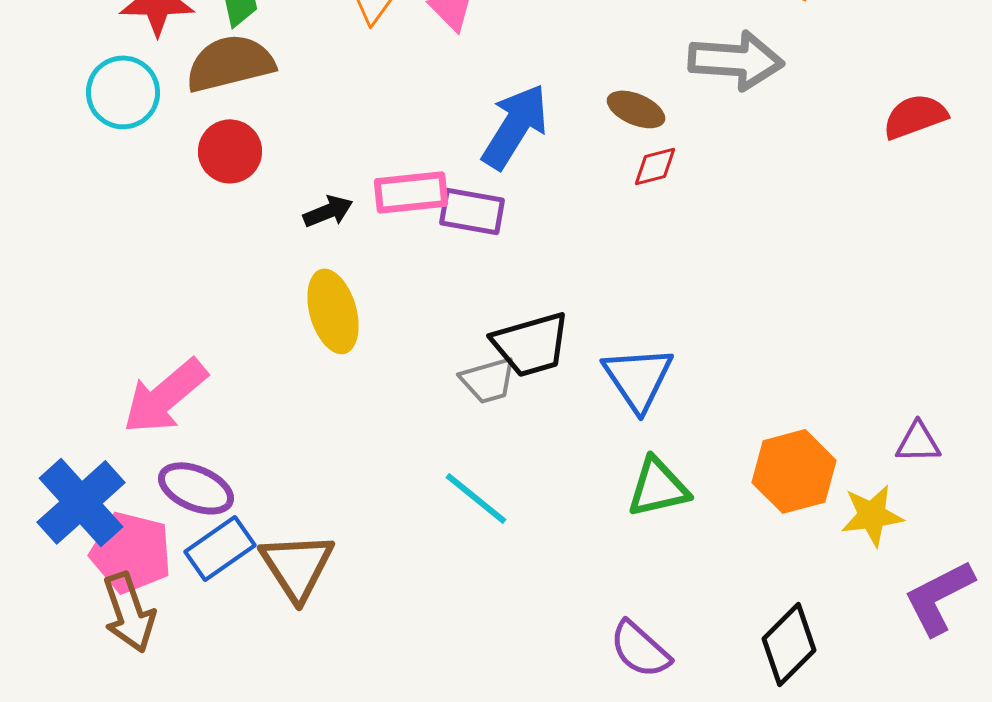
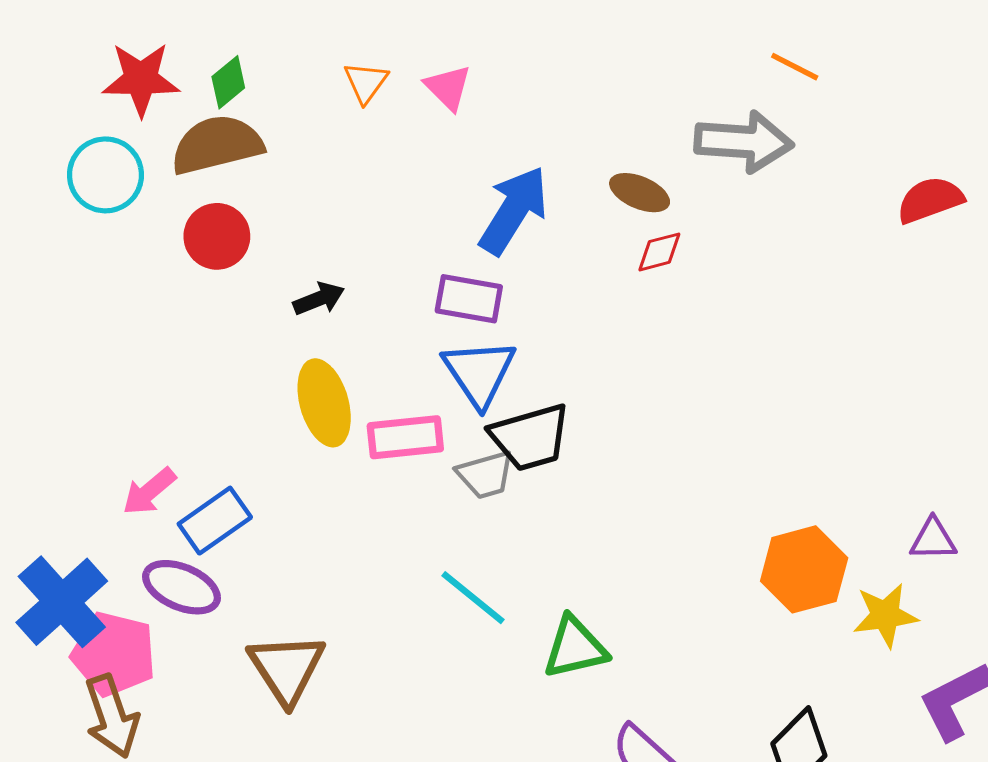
pink rectangle: (411, 192) -> (405, 437), moved
blue triangle: (638, 378) -> (479, 373), moved
pink arrow: (165, 396) -> (149, 491), size x0.6
green triangle: (658, 487) -> (575, 648), moved
blue rectangle: (220, 548) -> (215, 521), moved

